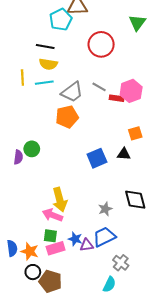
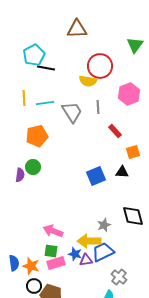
cyan pentagon: (61, 20) -> (34, 55), moved
yellow semicircle: (48, 64) -> (88, 81), moved
gray line: (99, 87) -> (98, 107), turned 56
pink hexagon: (131, 91) -> (129, 94), moved
gray trapezoid: (72, 92) -> (72, 112), turned -85
red rectangle: (117, 98) -> (115, 131), moved, turned 40
orange pentagon: (67, 117) -> (37, 136), moved
yellow arrow: (60, 200) -> (89, 241), moved, turned 105

